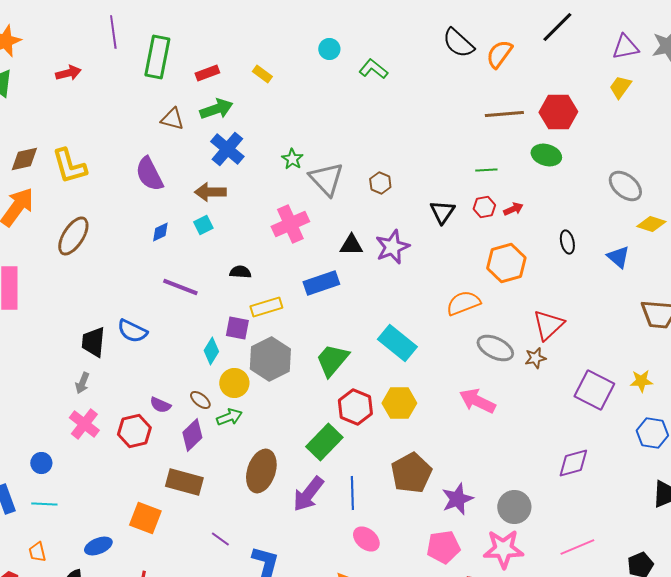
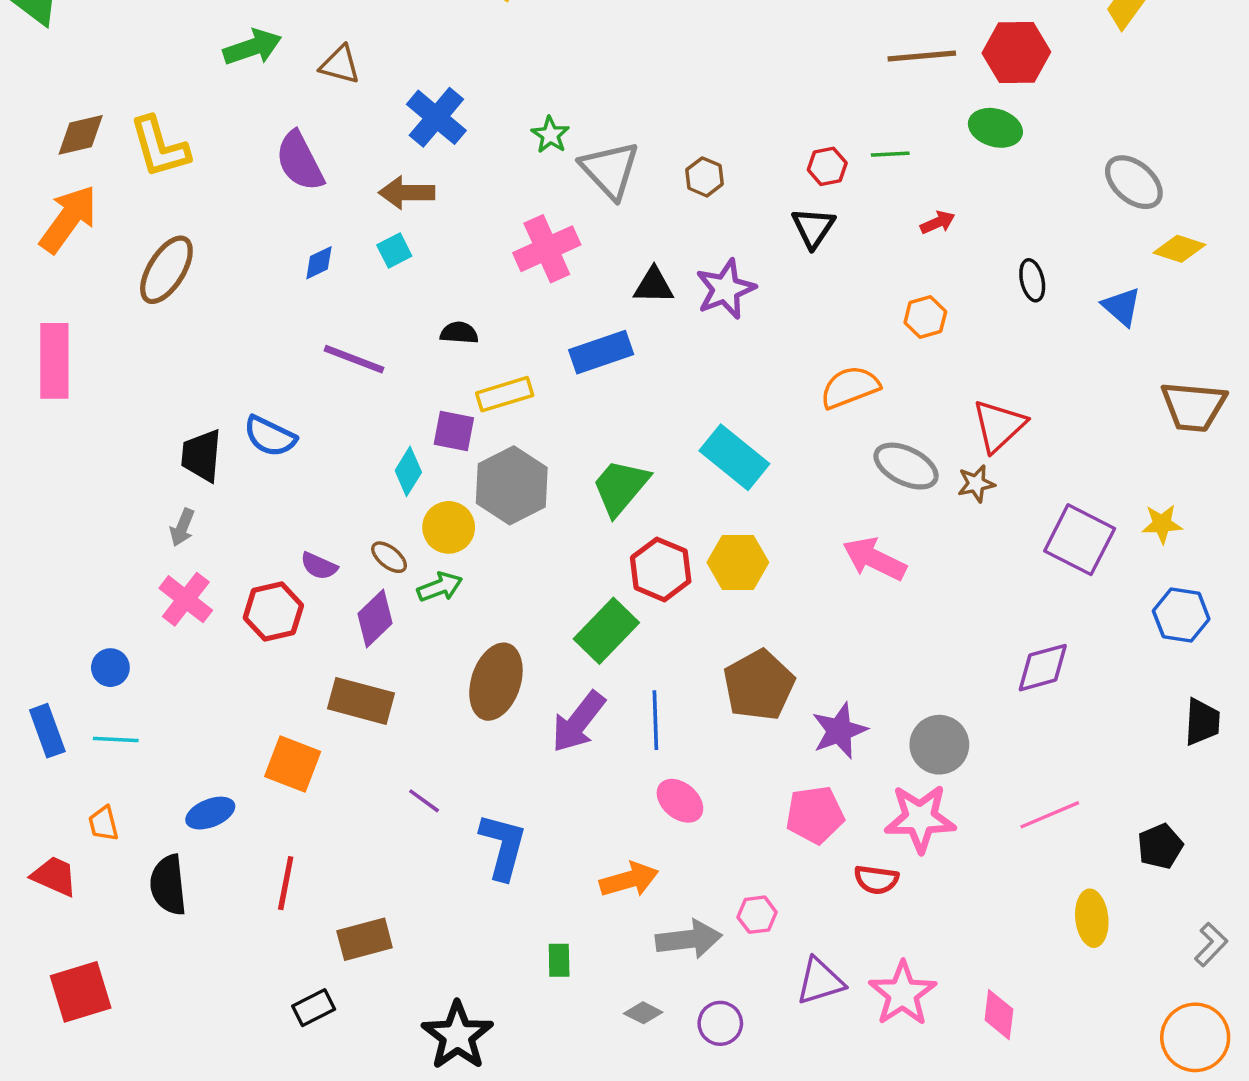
green arrow: (216, 109) -> (252, 47), moved
red hexagon: (484, 207) -> (827, 166), moved
orange hexagon: (506, 263) -> (925, 317), size x0.6

